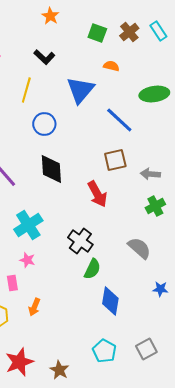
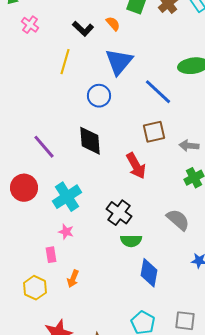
orange semicircle: (111, 66) -> (113, 24), moved, turned 35
blue circle: (44, 124) -> (99, 96), moved
green semicircle: (92, 269) -> (131, 241), turned 65
gray square: (146, 349) -> (185, 321), turned 35

